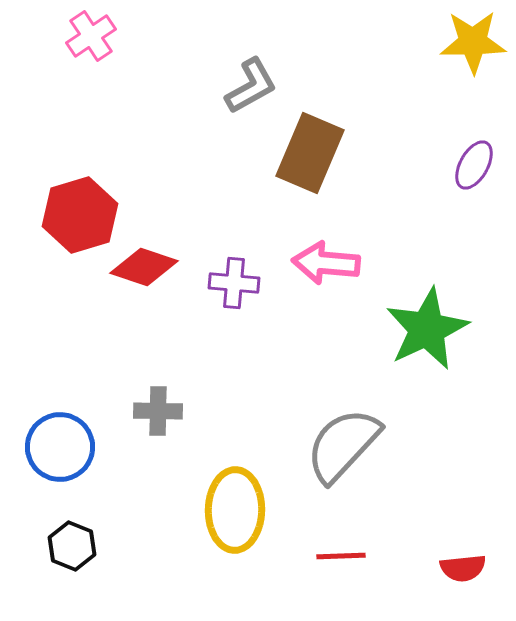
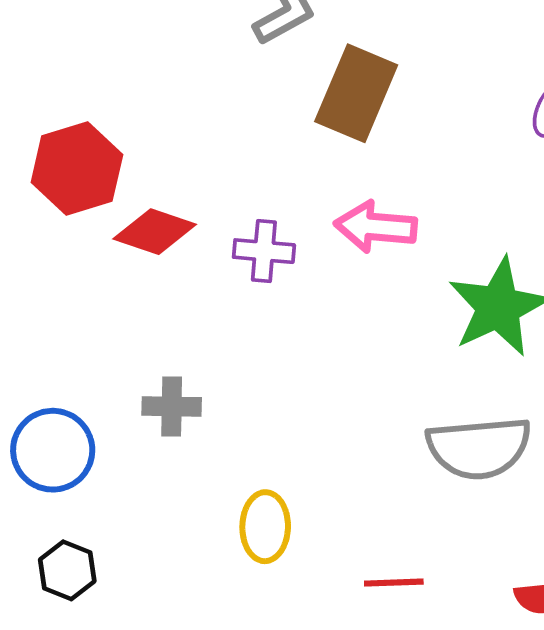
gray semicircle: (343, 445) -> (479, 448), moved, turned -138
yellow ellipse: (235, 510) -> (265, 527), size x0.7

